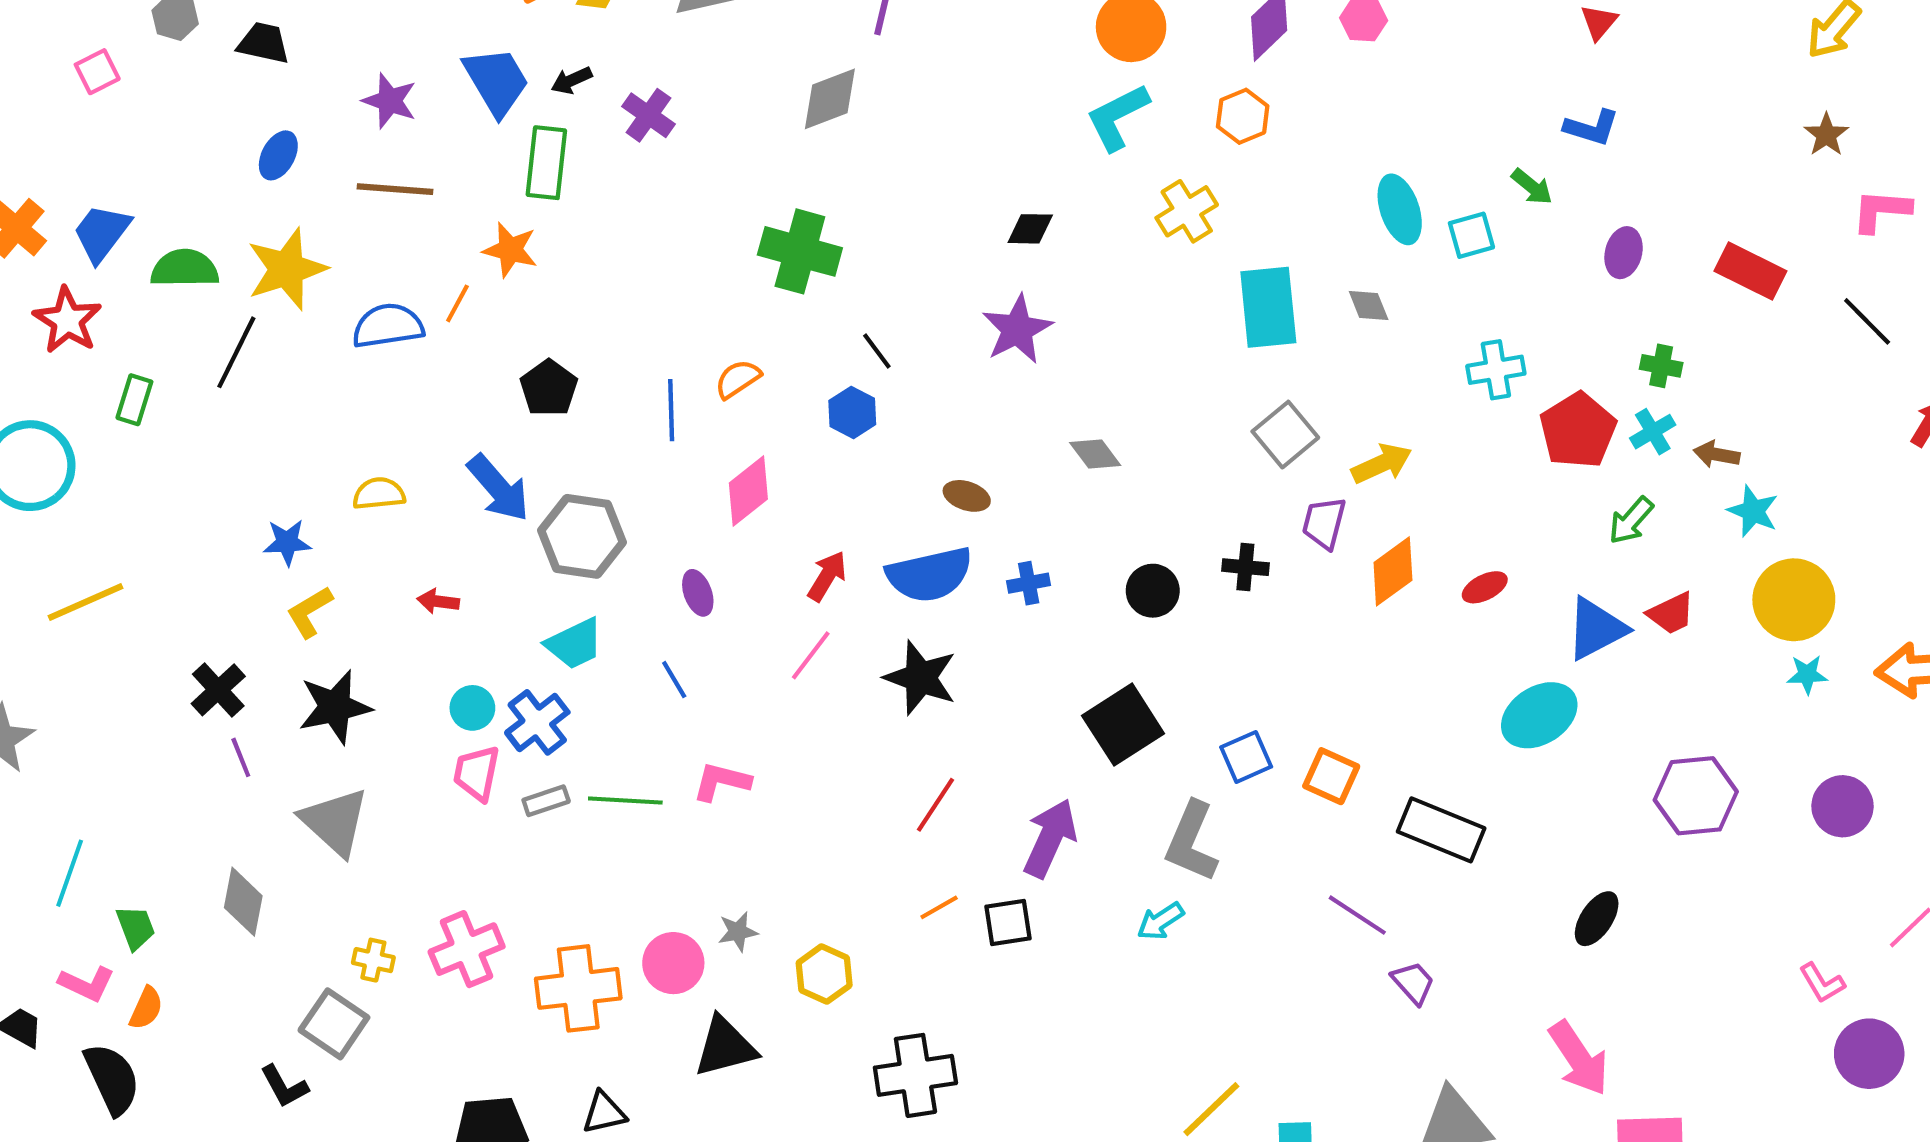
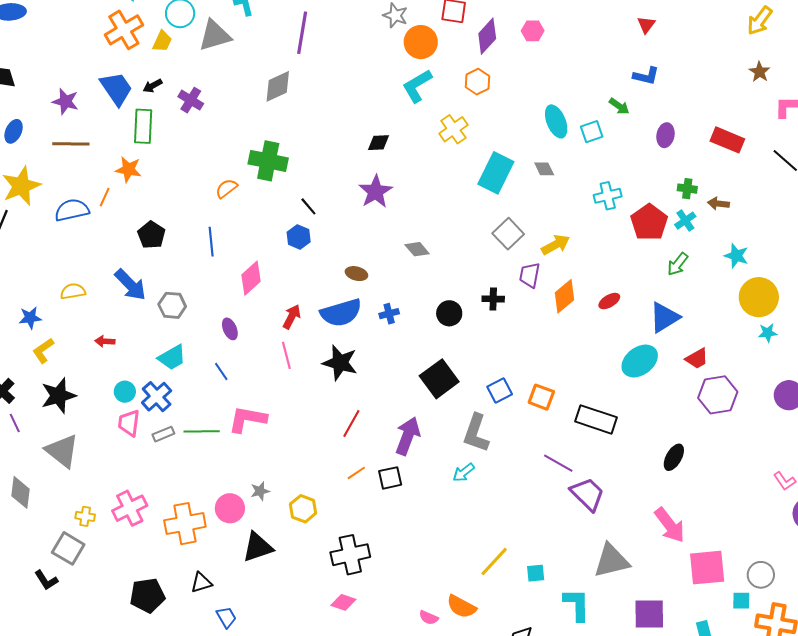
cyan rectangle: (1268, 307) -> (496, 173), turned 36
orange semicircle: (738, 379) -> (226, 188), moved
brown arrow: (1717, 454) -> (718, 204), moved
gray hexagon: (582, 536) -> (172, 305), size x0.7
red trapezoid: (1671, 613) -> (697, 358), moved
pink line: (811, 655) -> (286, 355), turned -48
pink L-shape: (722, 782) -> (247, 419), size x1.4
purple trapezoid: (1413, 983) -> (587, 494), size x1.6

